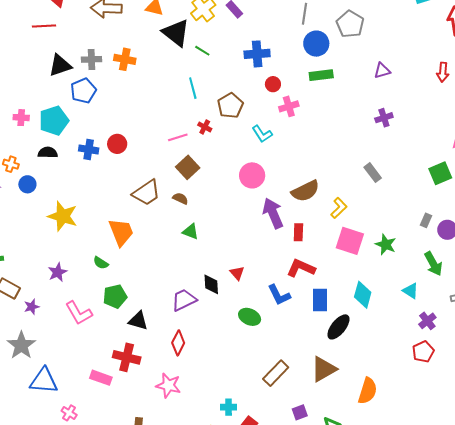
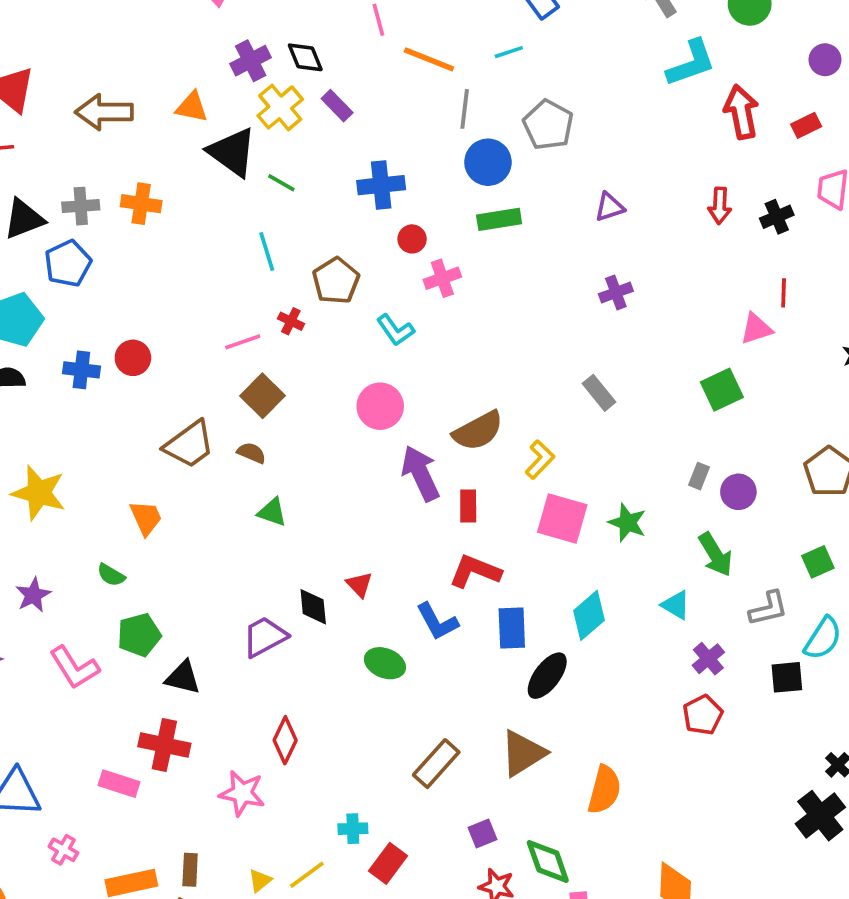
orange trapezoid: (121, 232) -> (146, 518), size x0.7
cyan diamond: (363, 295) -> (589, 615), turned 36
red diamond: (178, 343) -> (285, 740), moved

